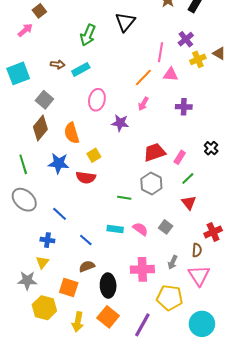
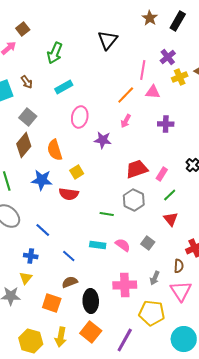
green arrow: (88, 35) -> (55, 53), moved
brown arrow: (58, 64) -> (27, 82), moved, turned 48
yellow hexagon: (44, 308) -> (31, 341), moved

